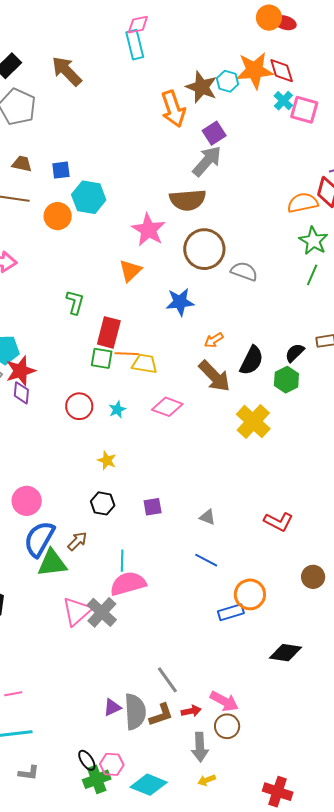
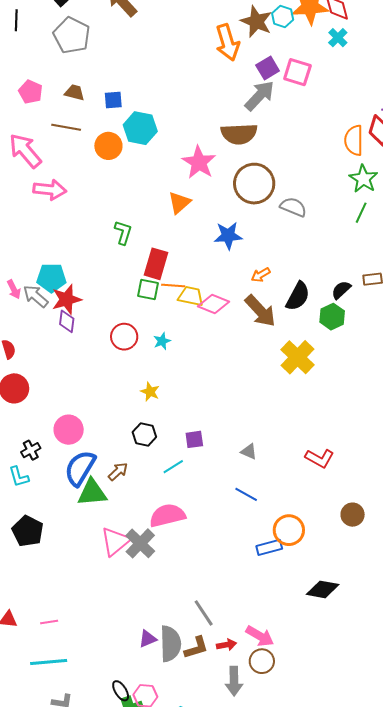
pink square: (304, 110) -> (297, 72), moved
orange semicircle: (303, 203) -> (354, 140), turned -80
pink diamond: (167, 407) -> (213, 304), moved
cyan line: (122, 561) -> (173, 467), moved, turned 55

